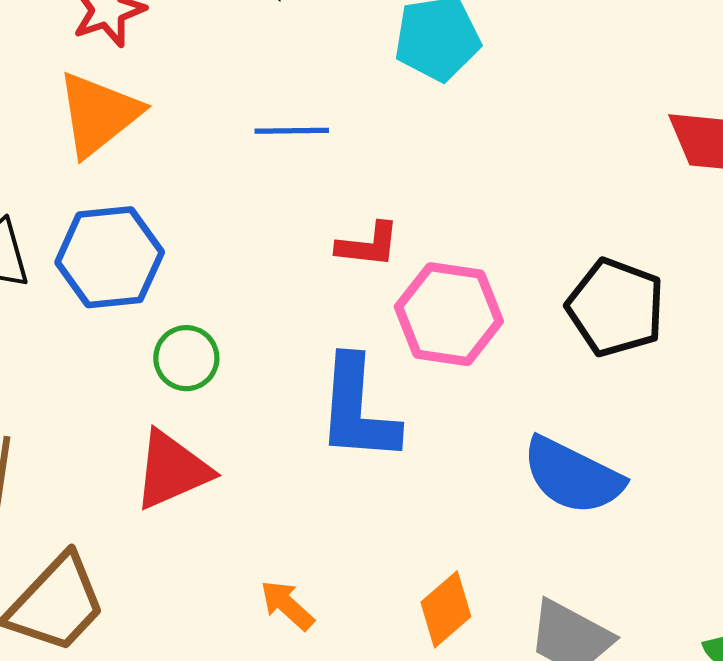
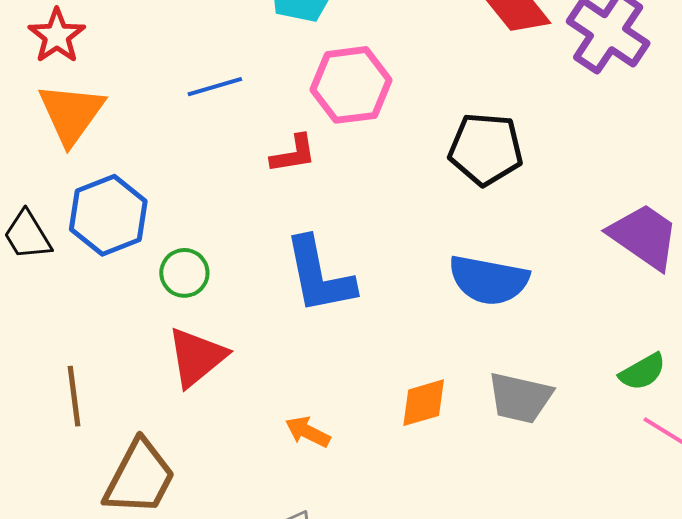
pink hexagon: (449, 314) -> (351, 85), moved
orange diamond: (446, 609) -> (424, 403), turned 40

